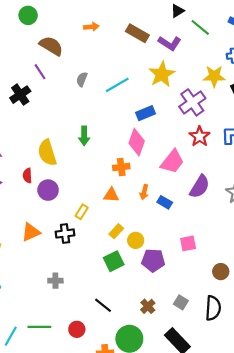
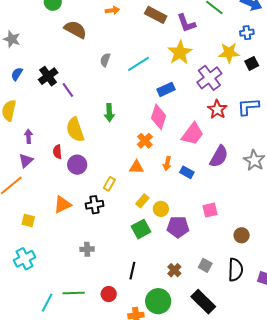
purple L-shape: (170, 43) -> (186, 23), turned 40
purple line: (40, 72) -> (68, 90), moved
orange cross: (121, 167) -> (145, 141), turned -35
black line: (103, 305) -> (132, 271), turned 66

